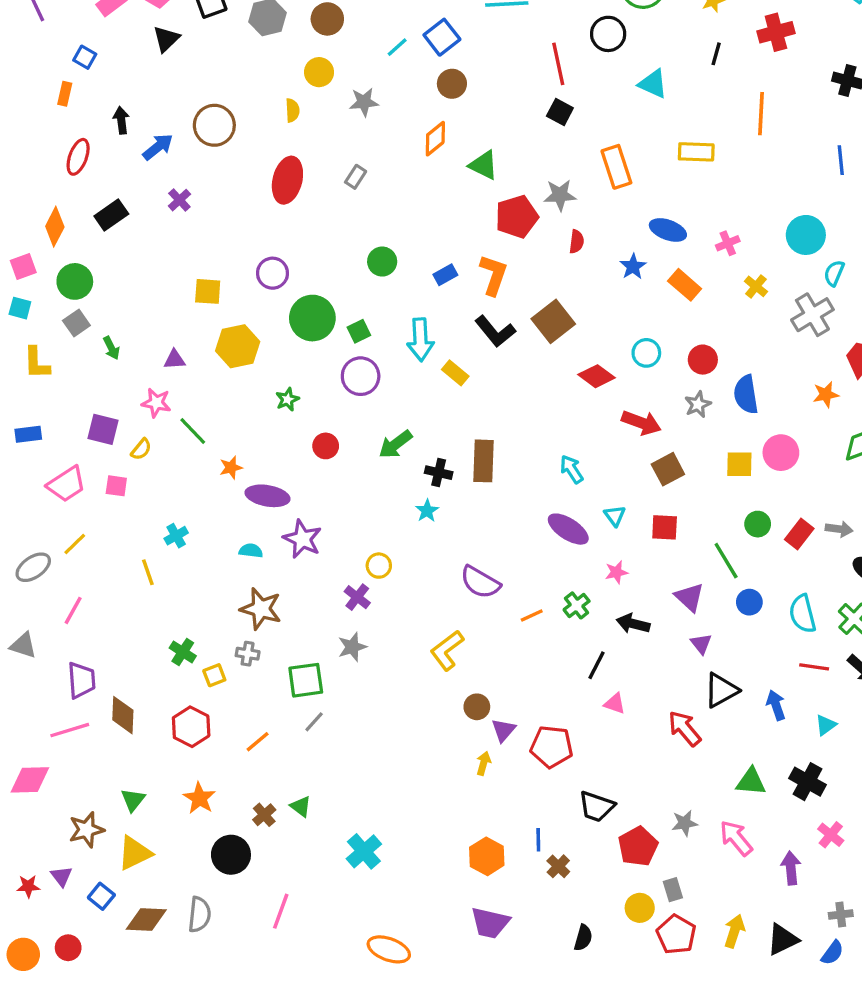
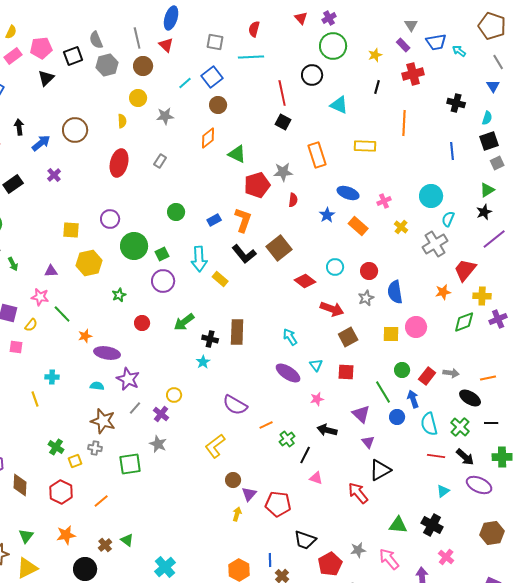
cyan cross: (176, 536) -> (52, 377), turned 32
green cross: (577, 605) -> (287, 439), moved
gray star: (352, 647) -> (158, 444), turned -30
blue arrow: (776, 705) -> (413, 399), moved
gray line: (314, 722) -> (135, 408), moved
orange star: (199, 798) -> (66, 535), turned 30

